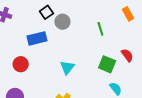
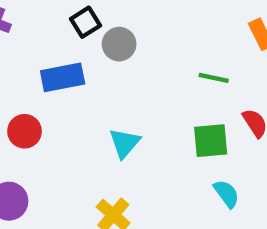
green line: (100, 29) -> (214, 78), moved, turned -64
green square: (107, 64) -> (211, 141), turned -30

